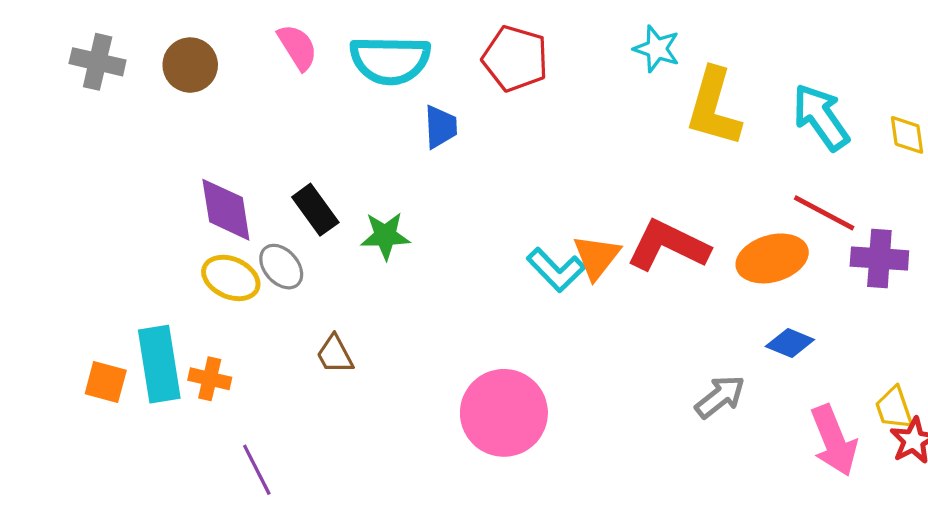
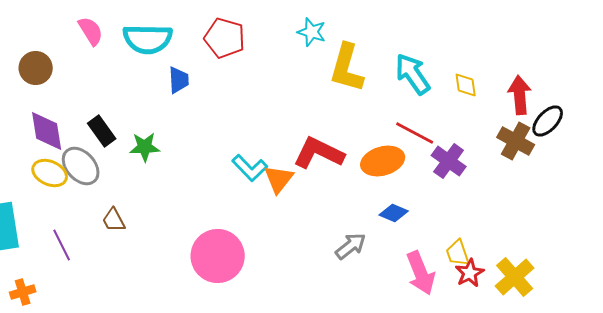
brown circle: (190, 65) -> (36, 68), moved
orange triangle: (597, 257) -> (279, 179), moved
purple cross: (879, 258) -> (449, 161), turned 32
gray ellipse: (281, 267) -> (81, 166), size x1.4
orange cross: (210, 379) -> (23, 292), moved, turned -30
purple line: (257, 470) -> (62, 245), moved

